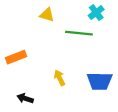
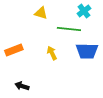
yellow arrow: (60, 78) -> (52, 53), moved
blue trapezoid: (100, 81) -> (87, 51), moved

